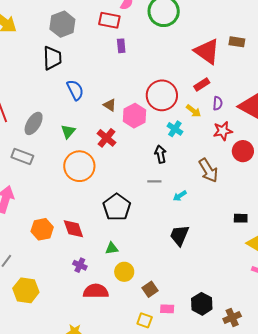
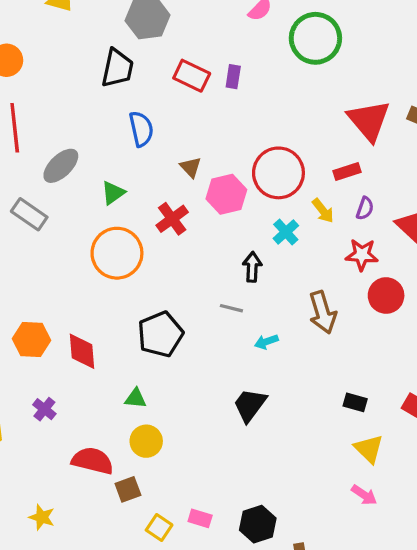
red rectangle: (109, 20) -> (192, 76), moved
purple cross: (80, 265) -> (44, 409), moved
brown square: (150, 289) -> (128, 489), moved

